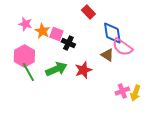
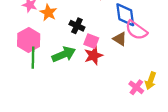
pink square: (56, 34) -> (91, 41), moved
green line: (28, 72) -> (33, 58), turned 30
pink cross: (122, 91) -> (136, 87), moved, turned -32

